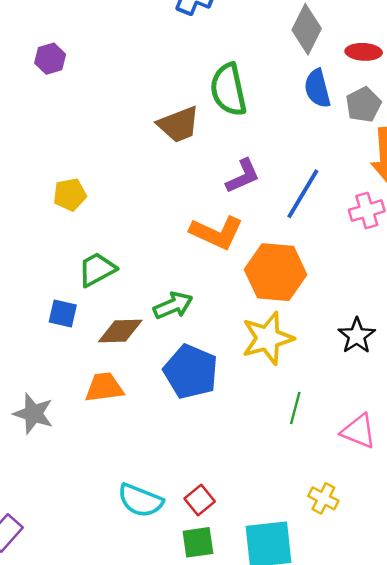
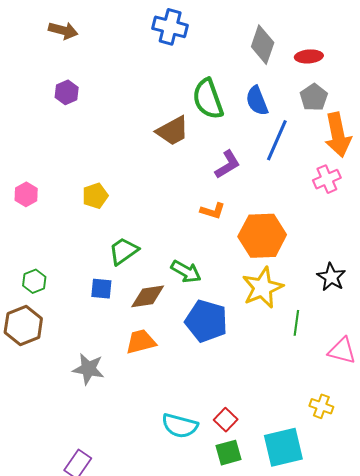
blue semicircle: (317, 88) -> (257, 101), moved
blue line: (303, 194) -> (277, 140), moved
orange L-shape: (217, 233) -> (213, 211), size x0.6
green arrow: (173, 305) -> (186, 272), turned 60
green line: (295, 408) -> (296, 323), moved

